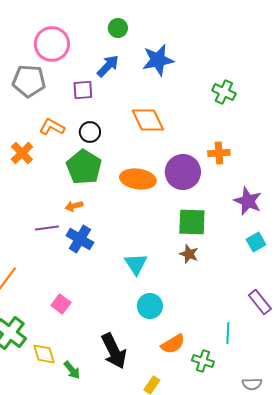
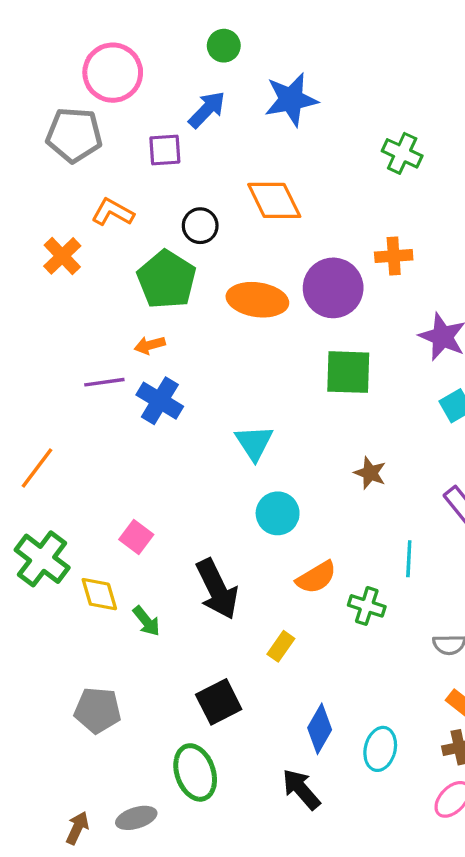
black circle: (90, 132) -> (200, 226), moved
brown star: (189, 254) -> (370, 473), moved
pink square: (61, 304) -> (136, 537), moved

